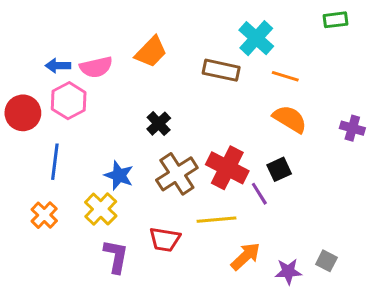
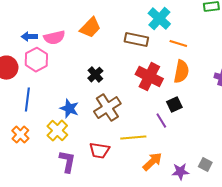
orange semicircle: (290, 119) -> (181, 72), turned 70
red cross: (227, 168) -> (149, 77), moved

